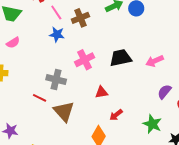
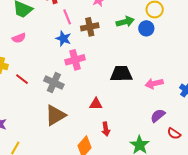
pink cross: (85, 60) -> (75, 60), moved
red line: (40, 98) -> (22, 79), moved
brown triangle: (64, 111) -> (55, 115), turned 30
red arrow: (116, 115) -> (106, 129), turned -72

